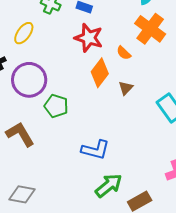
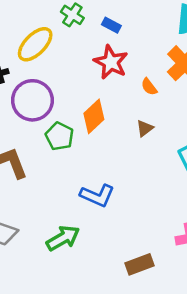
yellow ellipse: (24, 33) -> (35, 44), size x1.4
orange diamond: (100, 73) -> (94, 116), moved
green arrow: (109, 186) -> (63, 238), moved

